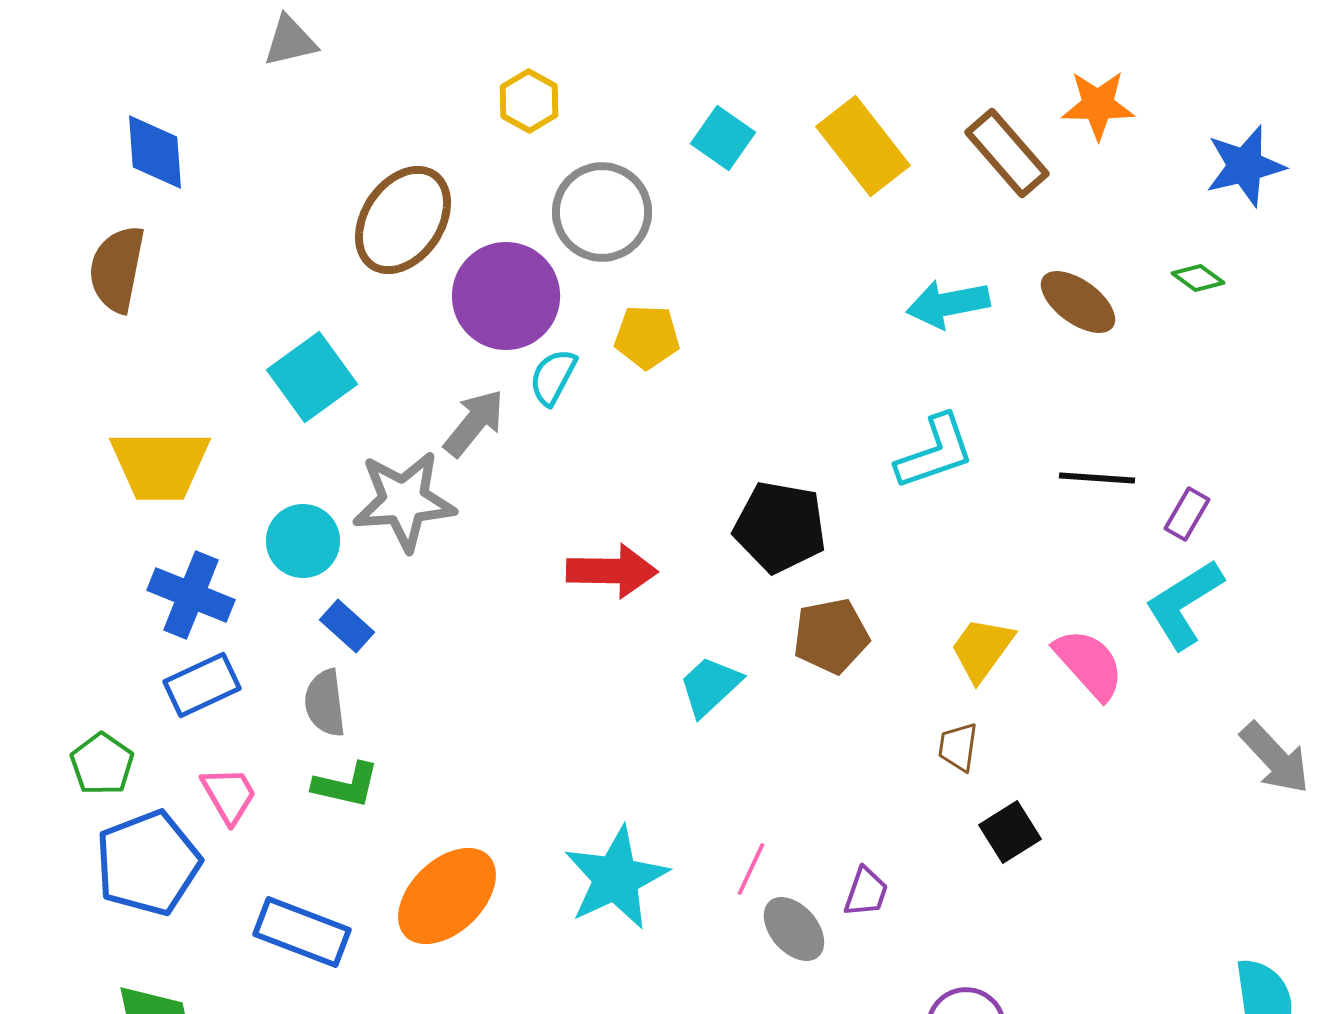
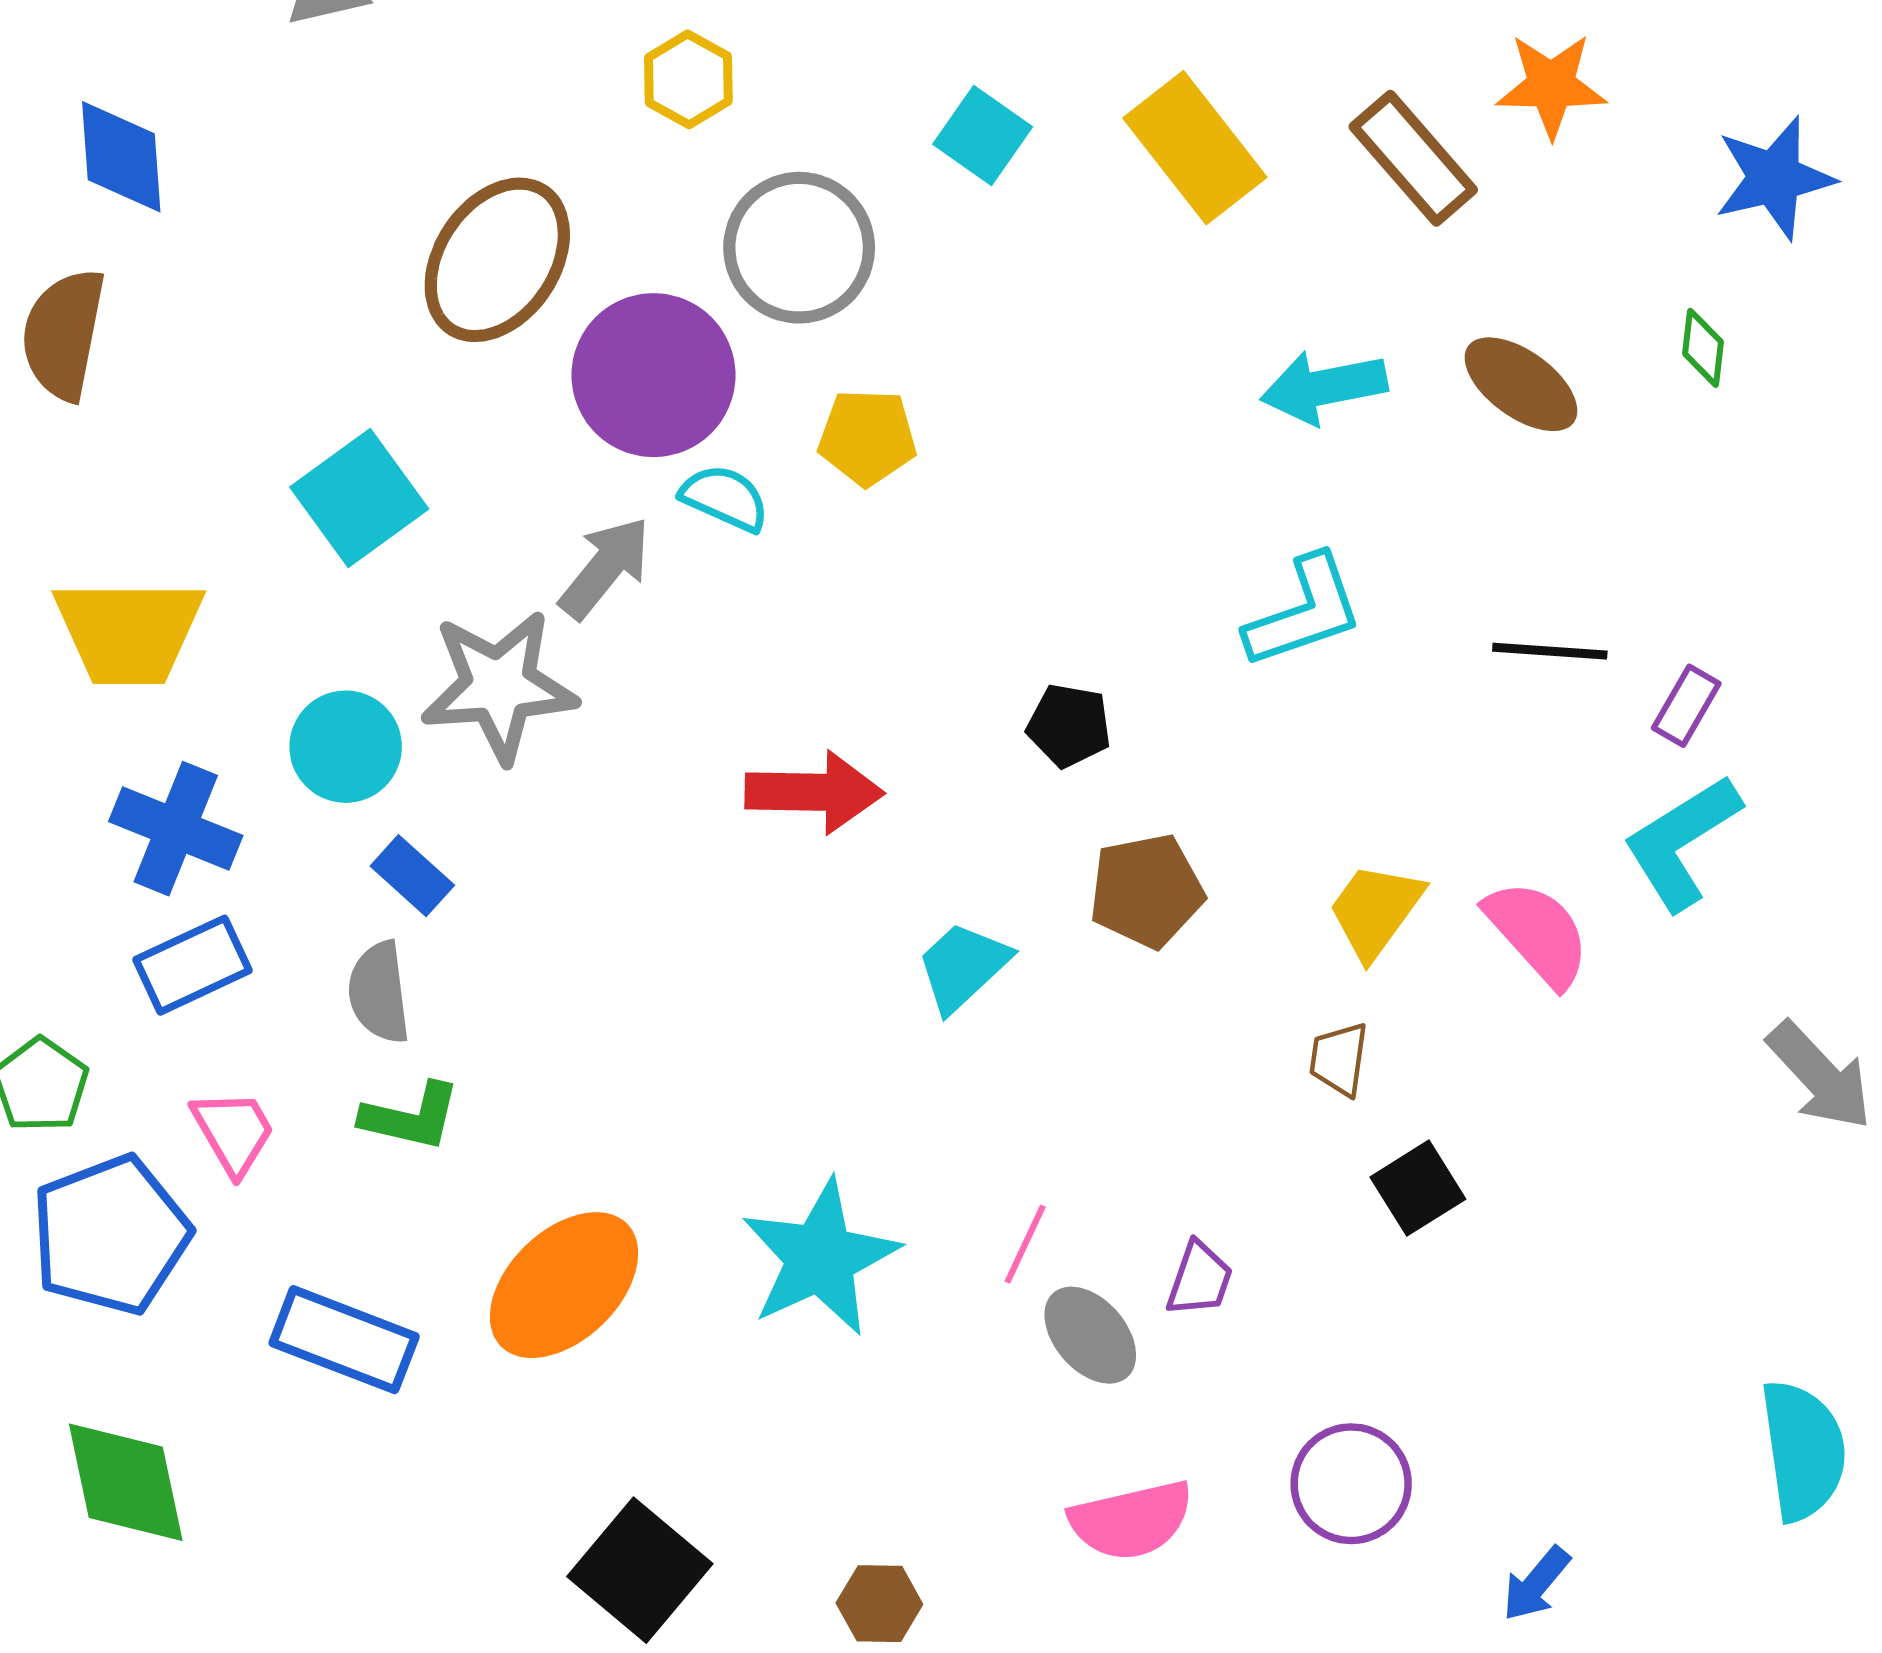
green diamond: (1198, 278) -> (1703, 348), turned 60
cyan semicircle: (553, 377) -> (725, 498), turned 86
black pentagon: (780, 527) -> (1069, 725), size x0.6

